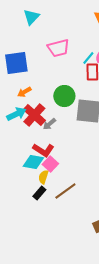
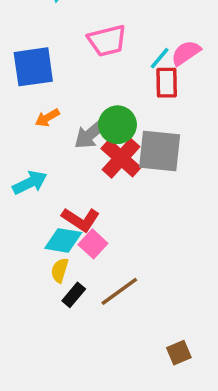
cyan arrow: (16, 114) -> (30, 183), moved
red cross: (34, 115) -> (121, 158), moved
gray arrow: (49, 124) -> (91, 133), moved, size x1.5
yellow semicircle: (43, 177) -> (60, 270), moved

